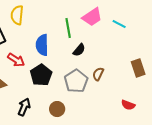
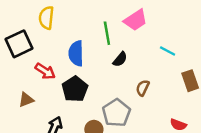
cyan line: (119, 24) -> (168, 51), moved
gray pentagon: (76, 81) -> (116, 113), moved

